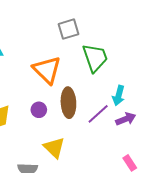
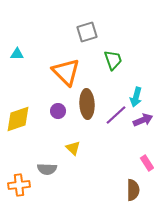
green trapezoid: (95, 58) -> (113, 60), size x0.7
yellow triangle: (54, 148) -> (73, 148), size x0.7

